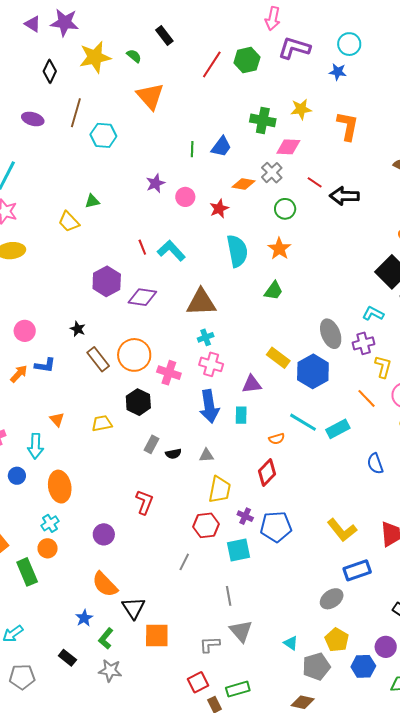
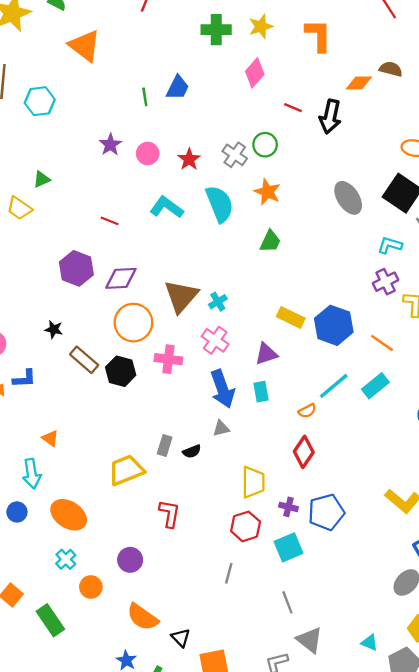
green cross: (263, 120) -> (216, 30), moved
pink diamond: (288, 147) -> (255, 73), turned -40
gray cross: (272, 173) -> (235, 155), moved
orange diamond: (244, 184) -> (359, 83), moved
black arrow: (344, 196) -> (330, 117), turned -68
red line: (142, 247) -> (110, 221), turned -35
cyan L-shape: (171, 251) -> (167, 207), moved
brown triangle: (201, 302) -> (181, 296), moved, turned -36
gray ellipse: (331, 334) -> (348, 198), moved
cyan cross: (206, 337) -> (218, 302), moved
orange circle: (134, 355) -> (133, 323), moved
pink cross: (211, 364) -> (215, 340), turned 30
orange line: (366, 398) -> (382, 343), moved
black hexagon: (138, 402) -> (121, 371), moved
cyan line: (303, 422) -> (334, 386), turned -60
yellow trapezoid: (102, 423) -> (126, 470), moved, size x1.5
gray triangle: (206, 455) -> (221, 428), moved
orange ellipse: (60, 487) -> (69, 515), turned -36
orange circle: (48, 548) -> (91, 587), moved
black triangle: (133, 608) -> (181, 638), size x0.7

